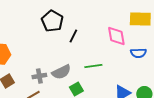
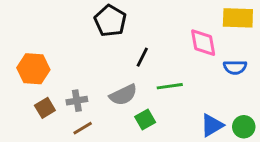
black line: (73, 36) -> (142, 57), moved
gray cross: (39, 76) -> (77, 101), moved

